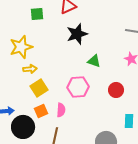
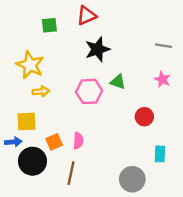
yellow star: (21, 47) -> (30, 65), turned -30
pink hexagon: (78, 87) -> (89, 91), moved
yellow square: (39, 88) -> (26, 121), moved, turned 30

